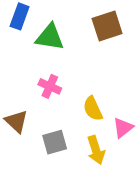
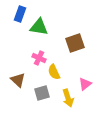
brown square: (107, 26) -> (75, 43), moved
yellow semicircle: (93, 109) -> (54, 72), moved

